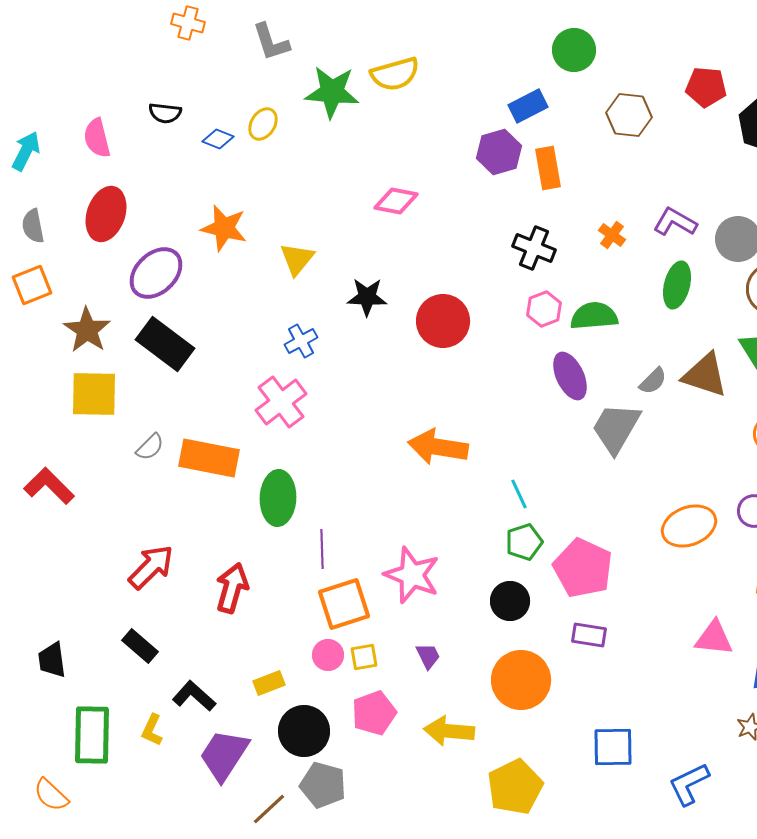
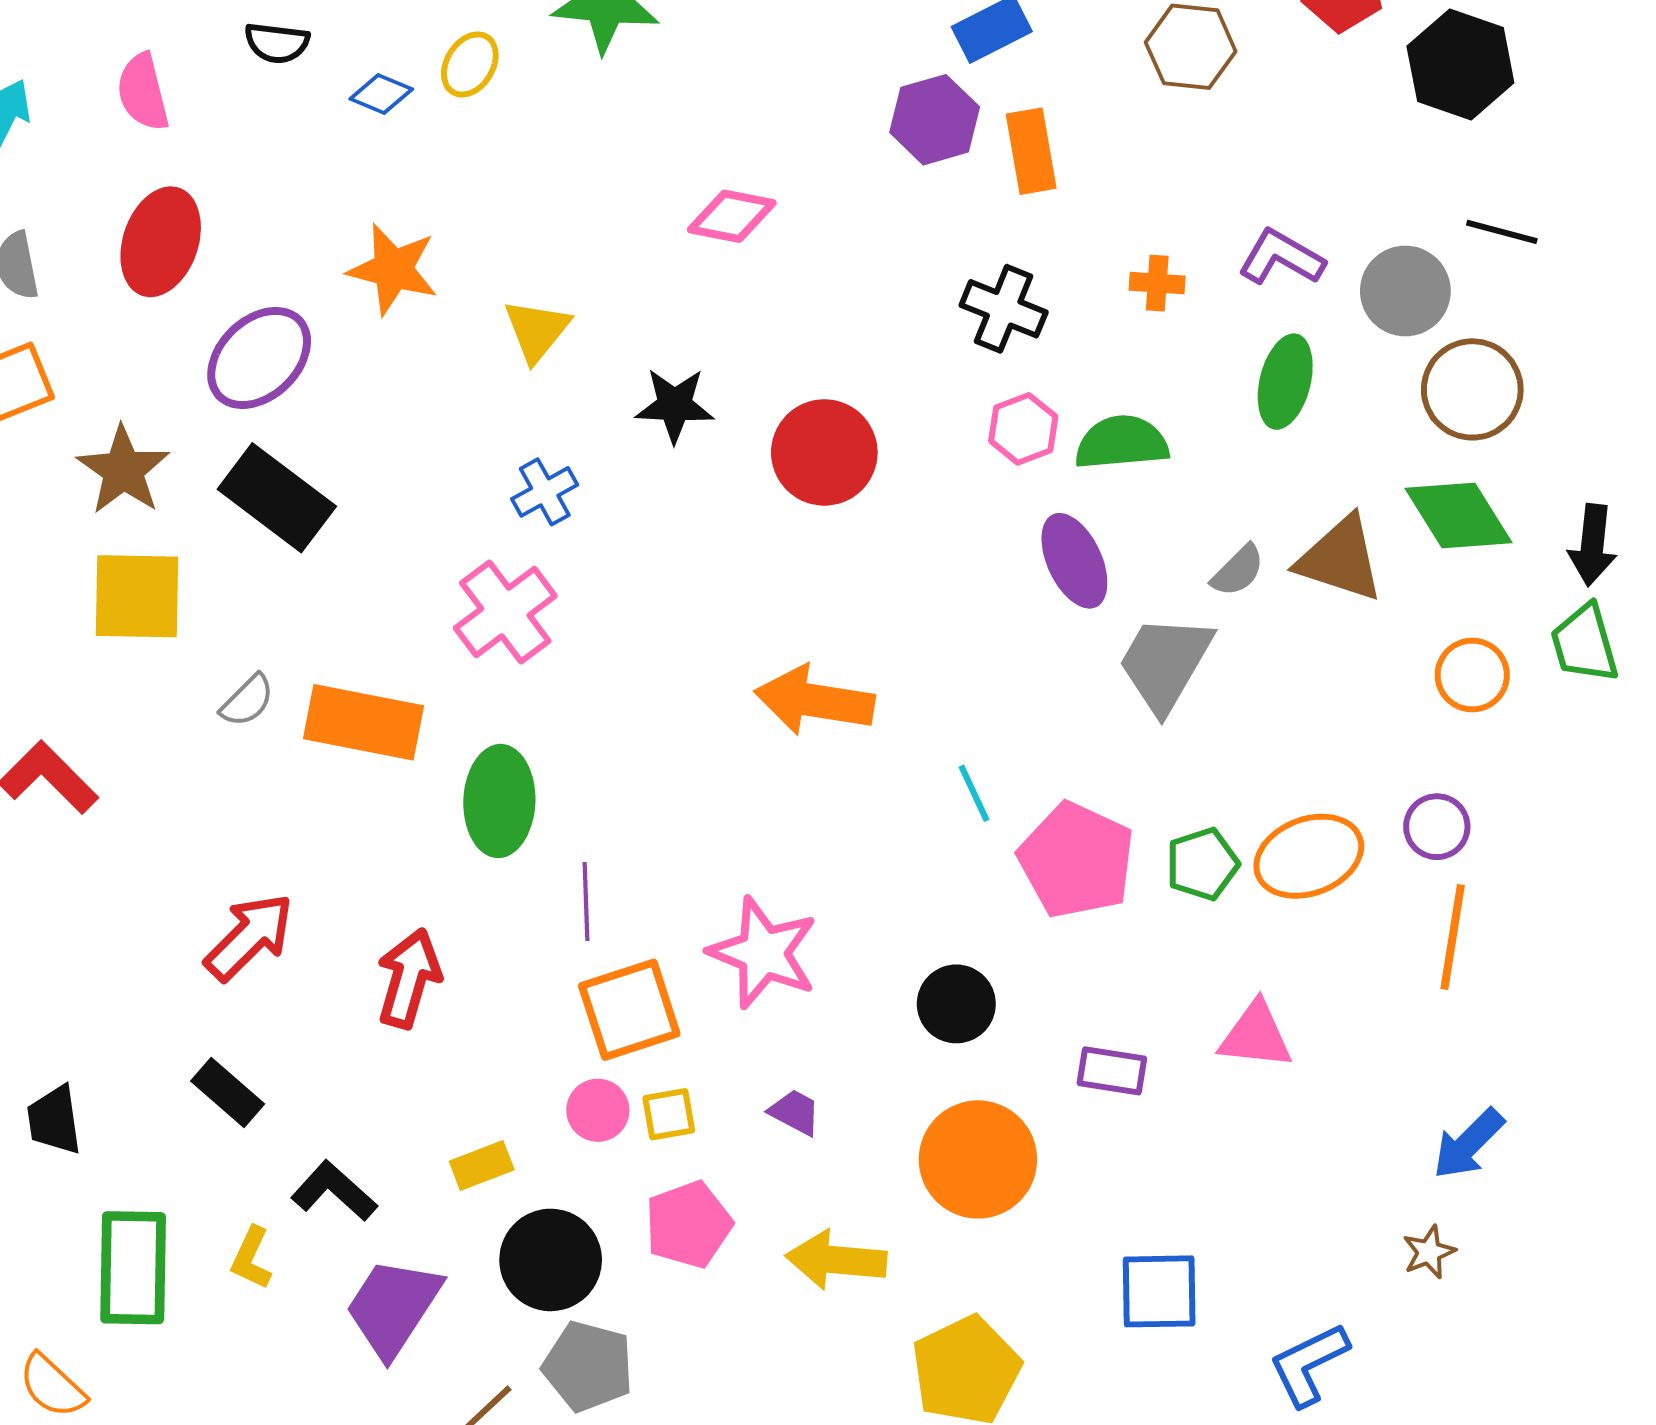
orange cross: (612, 235) -> (1157, 283), turned -32
green pentagon: (524, 542) -> (1202, 864), moved
pink pentagon: (583, 568) -> (1076, 860), moved
pink triangle: (714, 638) -> (1256, 1035), moved
purple trapezoid: (428, 656) -> (795, 1112), turned -36

